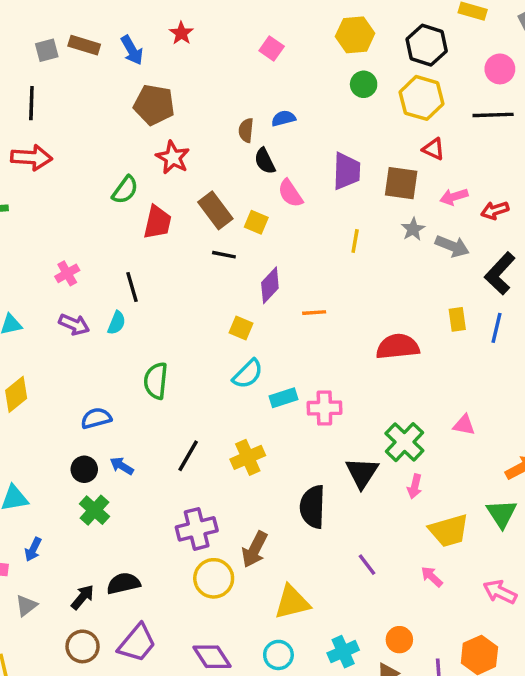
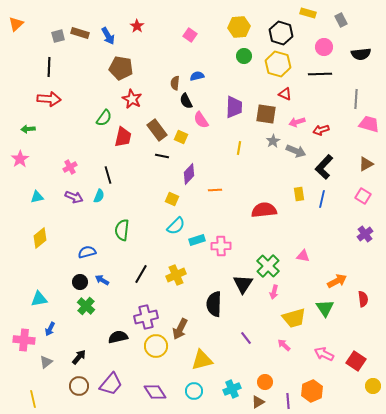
black semicircle: (123, 583) -> (118, 337), moved

